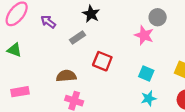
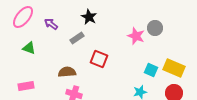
gray circle: (158, 17) -> (155, 28), moved
green triangle: (14, 50) -> (29, 48), moved
cyan square: (146, 74) -> (151, 70), moved

